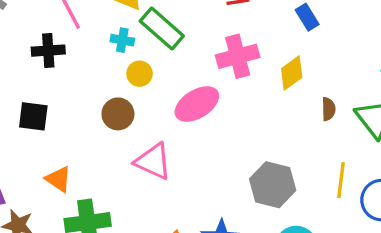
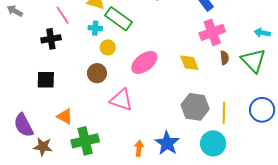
pink cross: (238, 56) -> (212, 32), moved
yellow diamond: (292, 73) -> (189, 63), moved, turned -70
yellow line: (341, 180) -> (224, 113), moved

